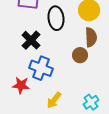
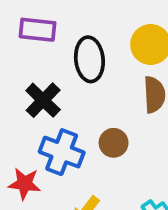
brown circle: (80, 55) -> (114, 143), moved

